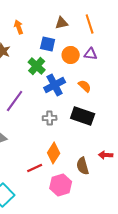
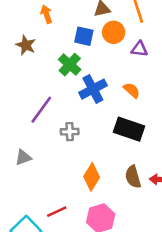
orange circle: (71, 55) -> (114, 32), moved
gray cross: (50, 118) -> (70, 132), moved
brown semicircle: (83, 166) -> (133, 177), moved
red line: (35, 168) -> (57, 212), moved

